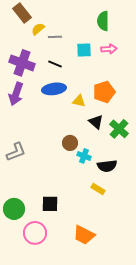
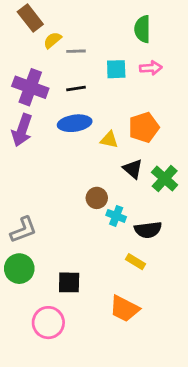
black line: (55, 64) -> (76, 89), turned -32
gray L-shape: (16, 152) -> (23, 230), moved
green circle: (14, 209) -> (19, 269), moved
orange trapezoid: (84, 235) -> (124, 309), moved

